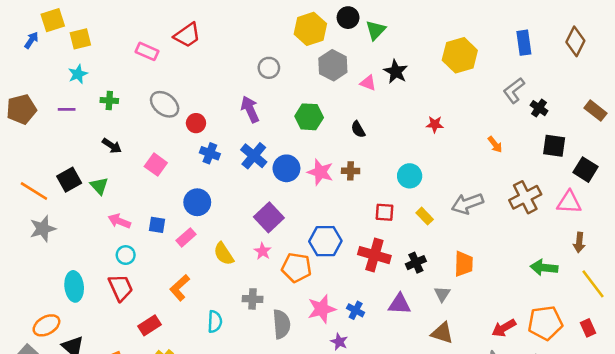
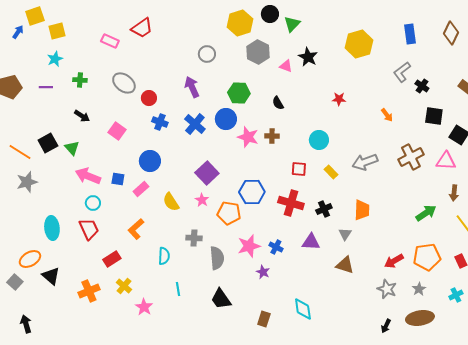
blue circle: (286, 168) -> (226, 119), moved
pink arrow: (119, 221) -> (88, 176), size x1.4
green arrow: (544, 268) -> (426, 213), turned 140

